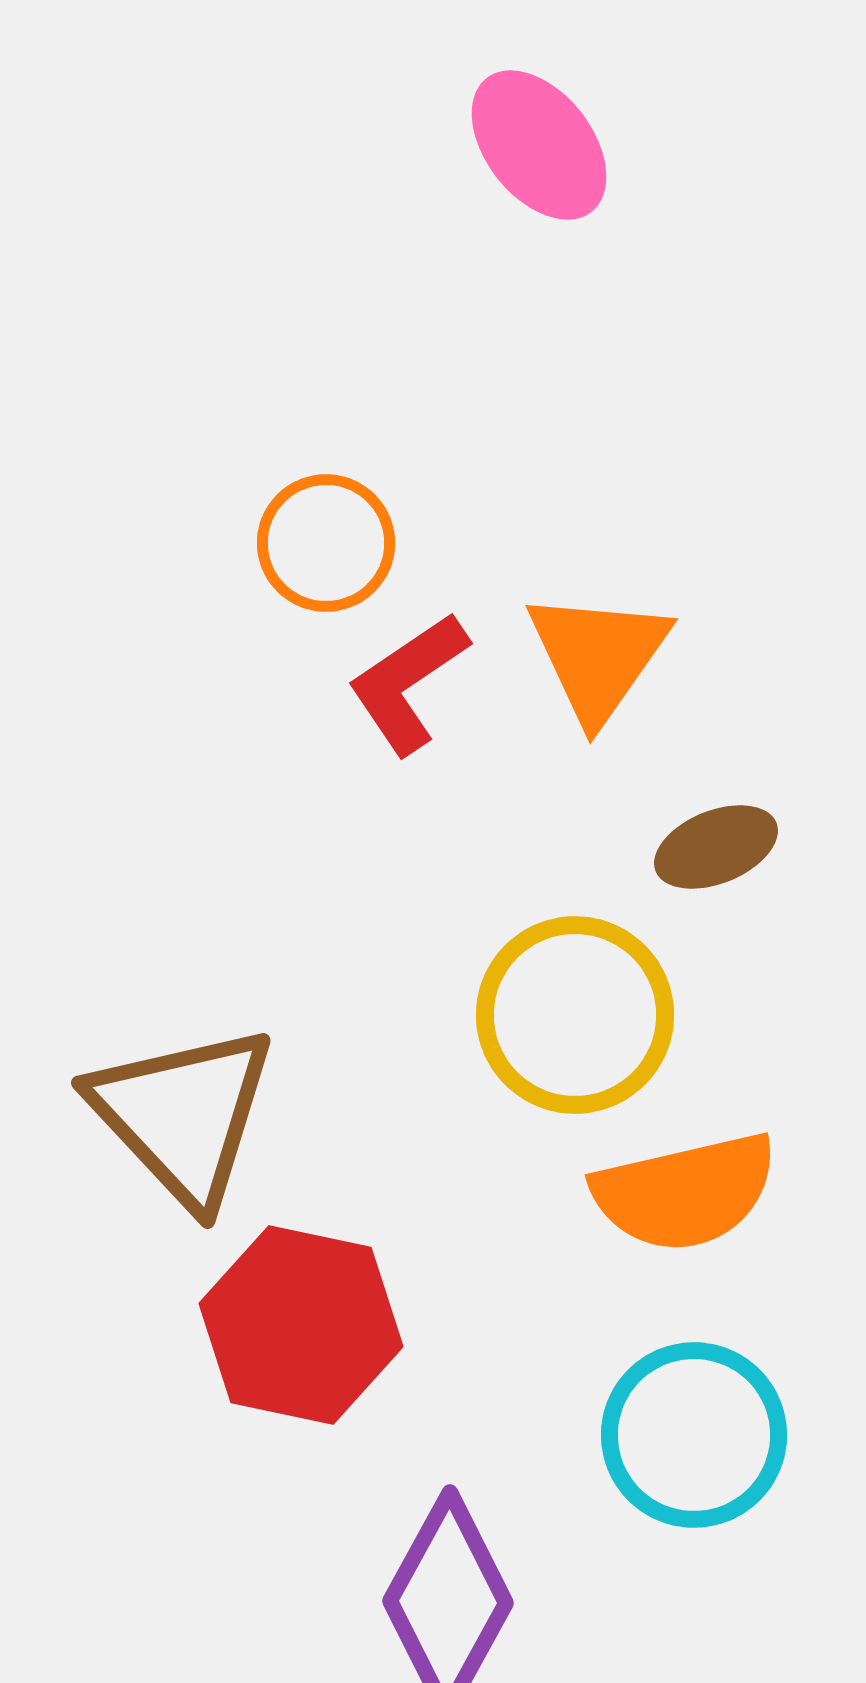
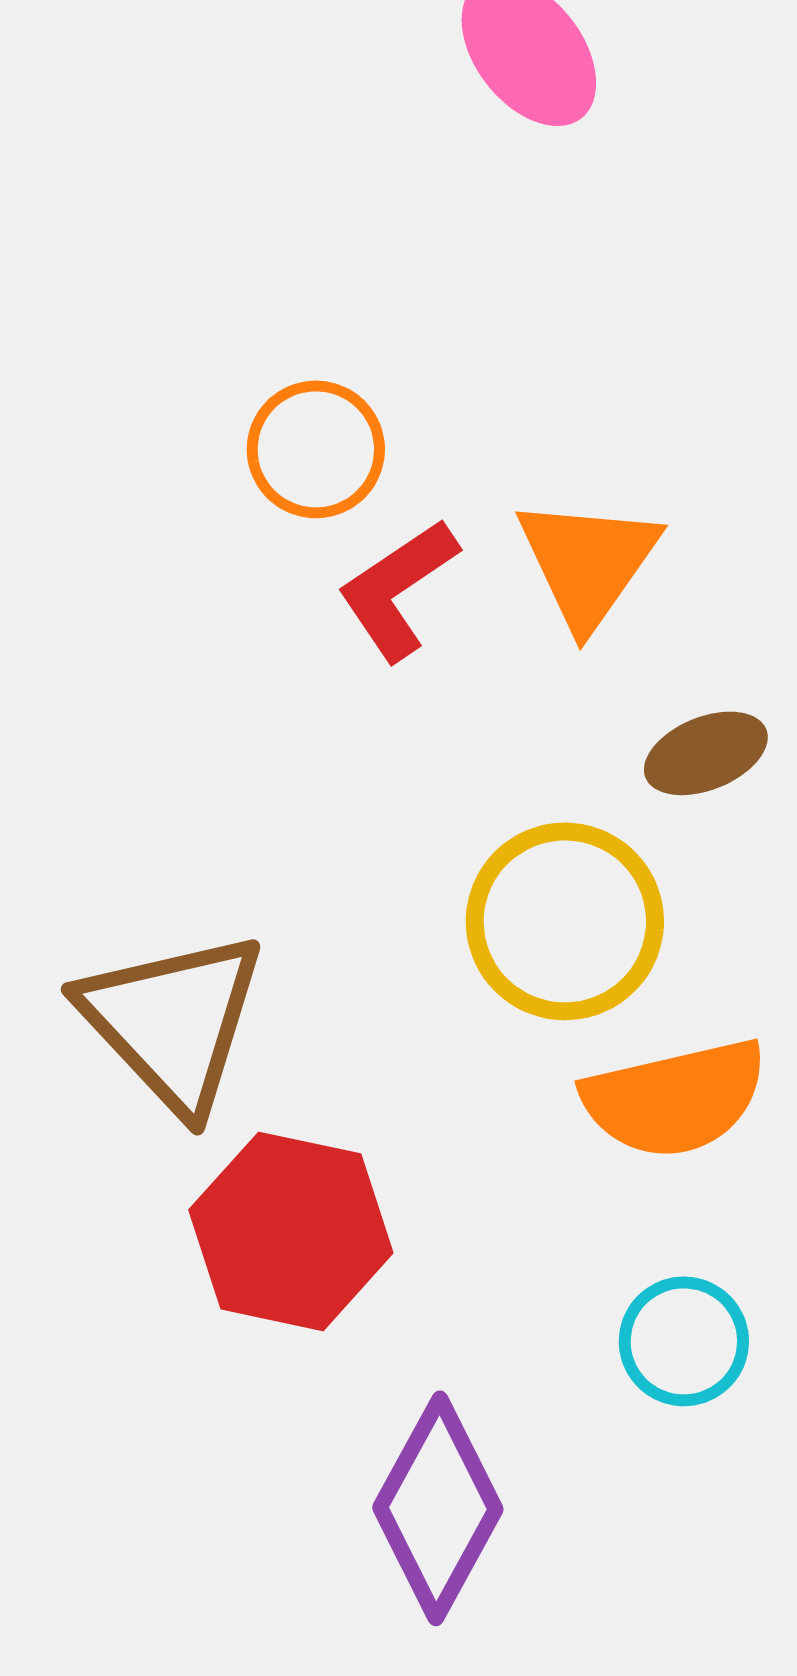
cyan circle: (694, 1435) -> (684, 1341), size x0.7

